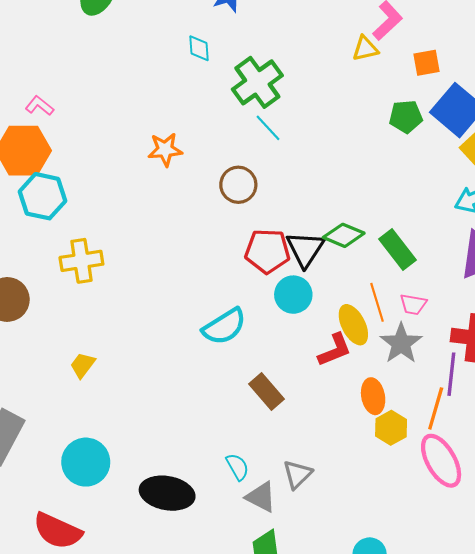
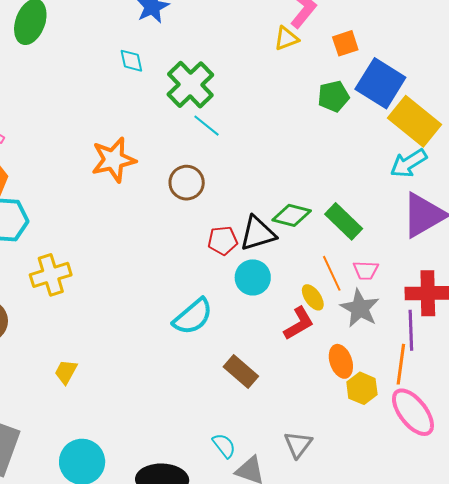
orange star: (165, 150) -> (114, 160), size x1.4
black triangle: (305, 249) -> (258, 233), turned 48
red pentagon: (267, 251) -> (223, 241), size x0.7
yellow ellipse: (353, 325) -> (313, 297), size x0.7
gray triangle: (297, 474) -> (298, 444), moved

